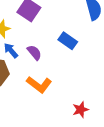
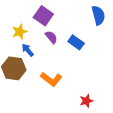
purple semicircle: (34, 53) -> (51, 37), moved

